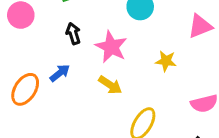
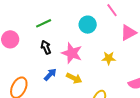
blue arrow: (60, 73) -> (50, 75), moved

